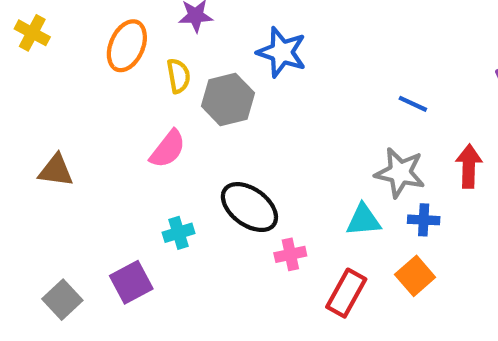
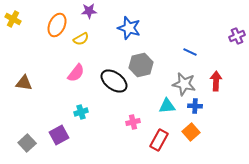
yellow semicircle: (178, 76) -> (81, 39), turned 70
gray hexagon: (228, 100) -> (141, 65), moved
black ellipse: (249, 207) -> (114, 81), moved

